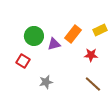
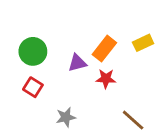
green circle: (34, 36) -> (33, 51), moved
red star: (91, 55) -> (106, 79), moved

